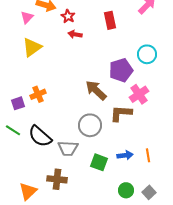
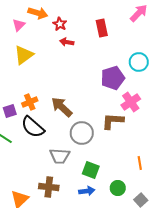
brown arrow: (96, 90) -> (62, 107), moved
black semicircle: (40, 136) -> (33, 127), moved
blue arrow: (125, 155) -> (87, 191), moved
green circle: (126, 190) -> (118, 188), moved

